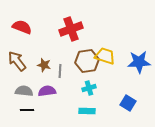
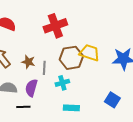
cyan cross: (89, 88) -> (62, 83), moved
purple semicircle: (47, 91) -> (31, 88), turned -66
black line: (27, 110) -> (23, 107), moved

